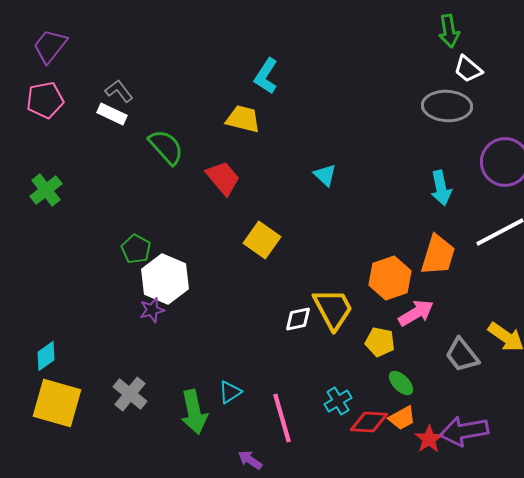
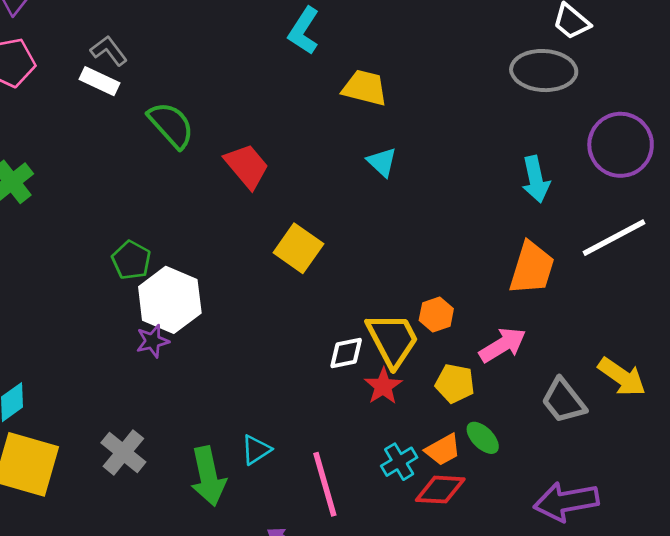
yellow trapezoid: (243, 119) -> (365, 88), moved
orange hexagon: (390, 278) -> (436, 315), moved, size x0.6
orange trapezoid: (402, 418) -> (443, 450), moved
red star: (429, 439) -> (383, 386), moved

